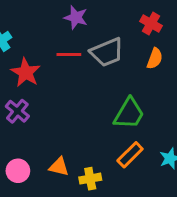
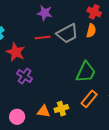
orange semicircle: (155, 58) -> (91, 31), moved
purple cross: (17, 111) -> (25, 76), moved
yellow cross: (90, 179) -> (61, 109), moved

